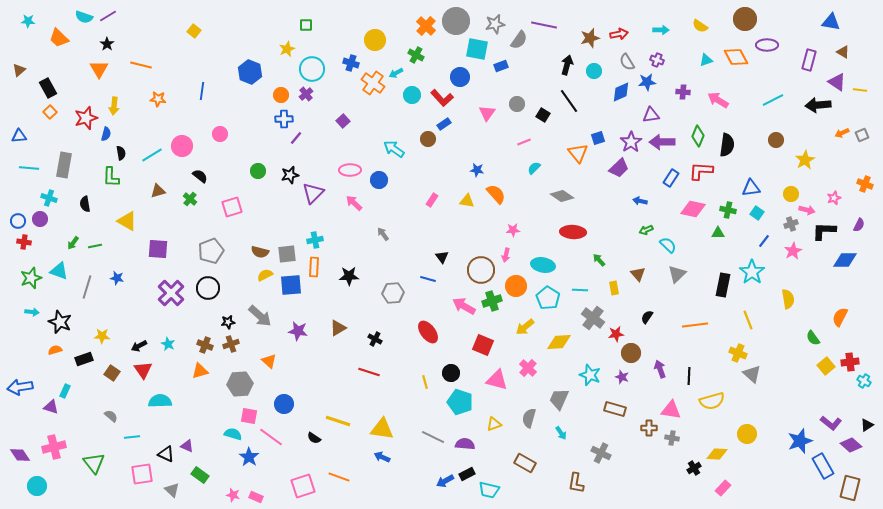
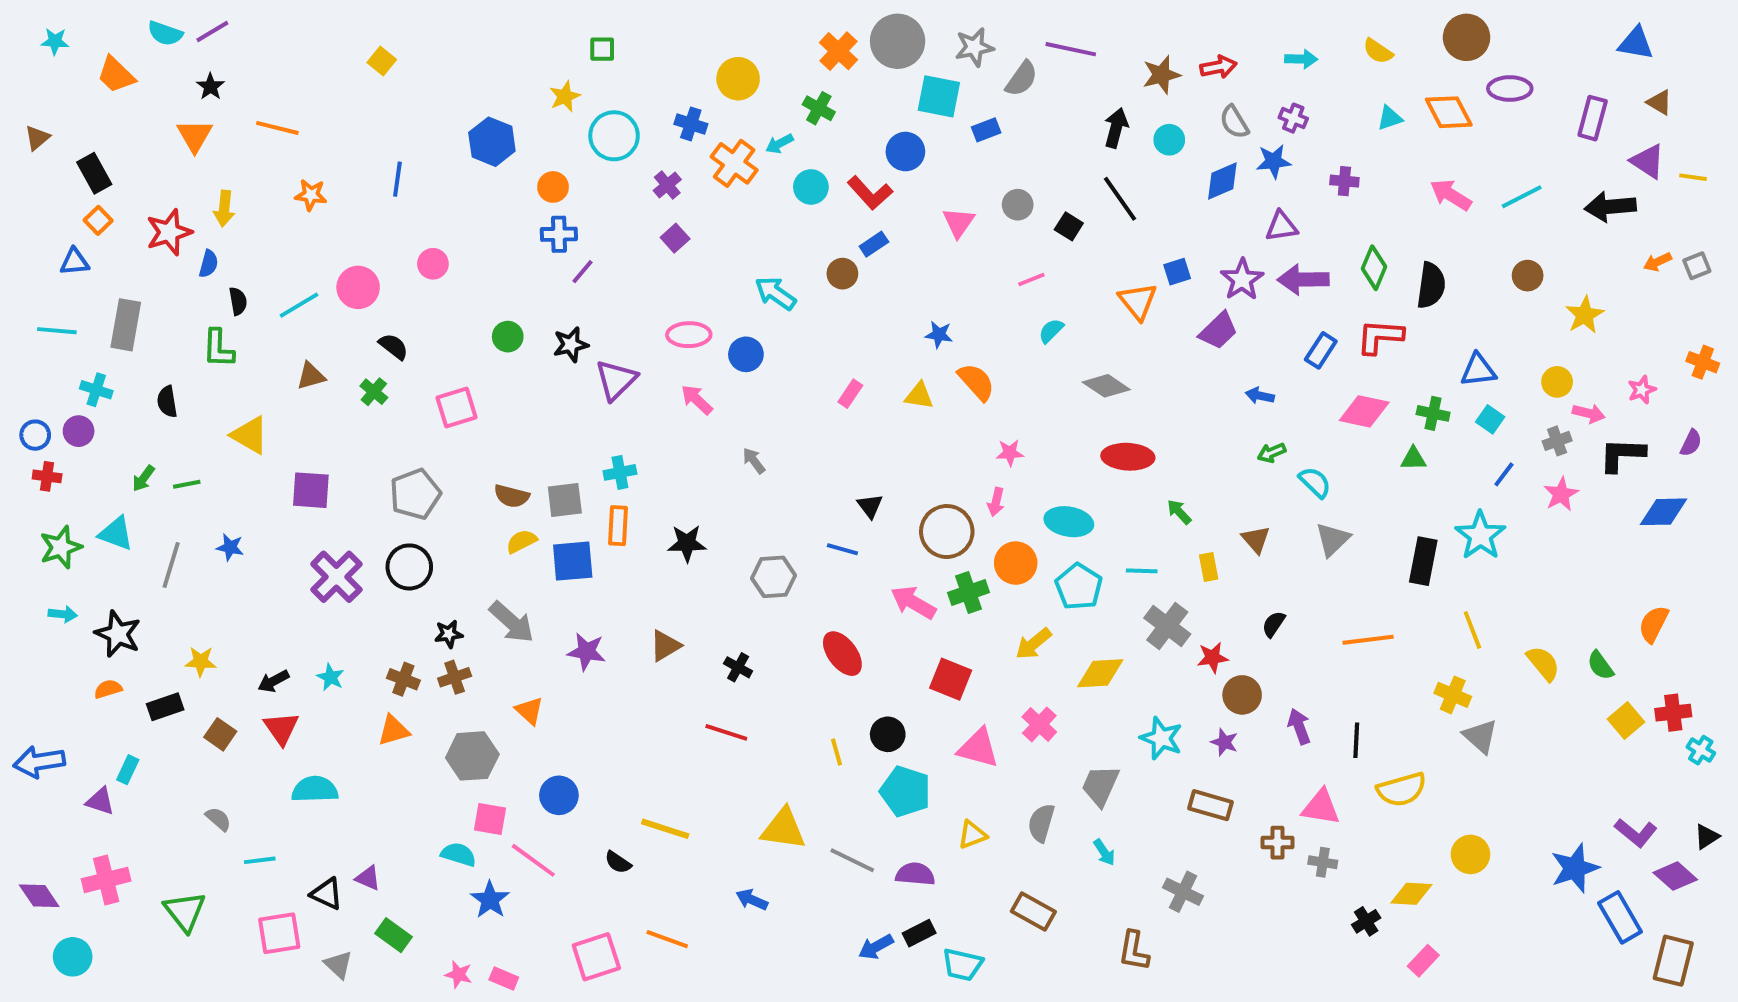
purple cross: (306, 94) -> (667, 185), moved
pink arrow: (718, 100) -> (1451, 195), moved
blue triangle: (19, 136) -> (75, 262), moved
yellow semicircle: (788, 299) -> (1543, 663), moved, turned -30
yellow triangle: (382, 429) -> (783, 829), moved

